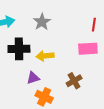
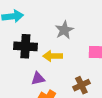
gray star: (42, 22) -> (64, 30), moved

